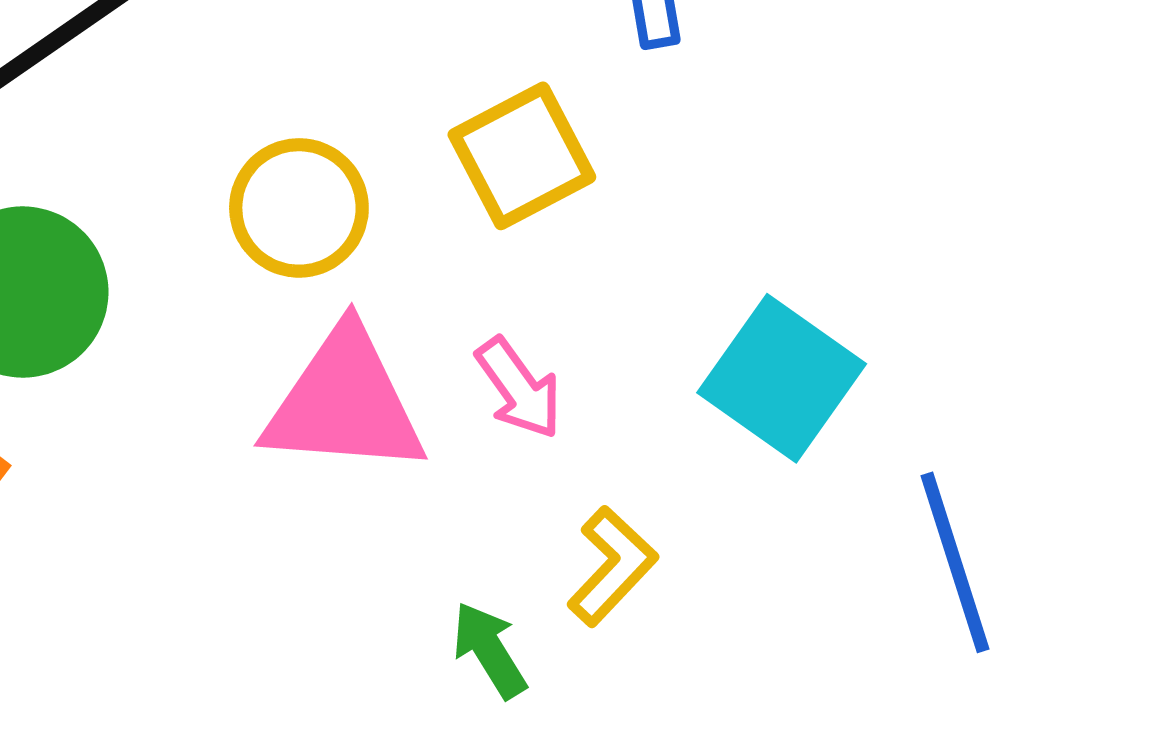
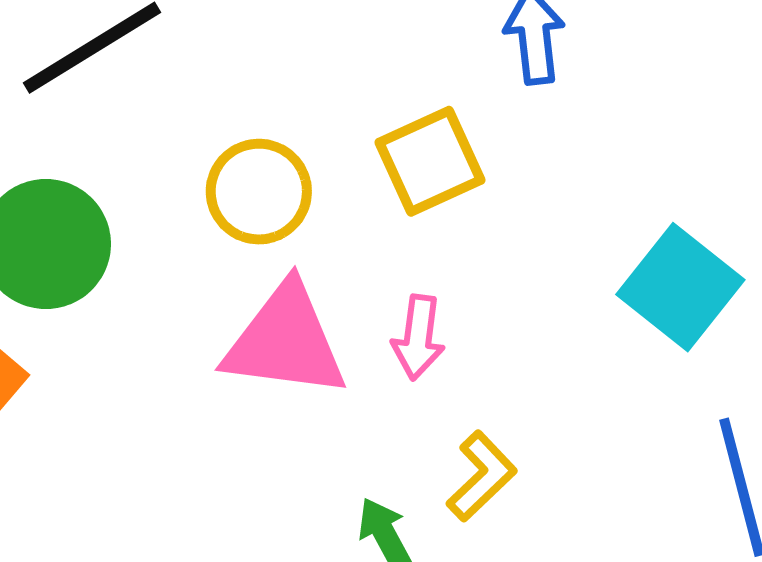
cyan square: (782, 378) -> (680, 287), moved
pink arrow: (519, 388) -> (418, 337), turned 40

